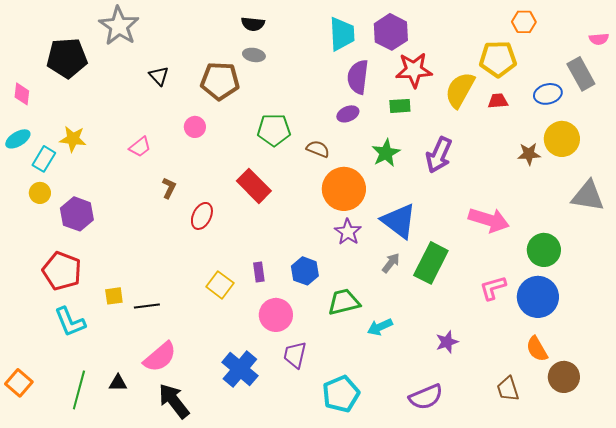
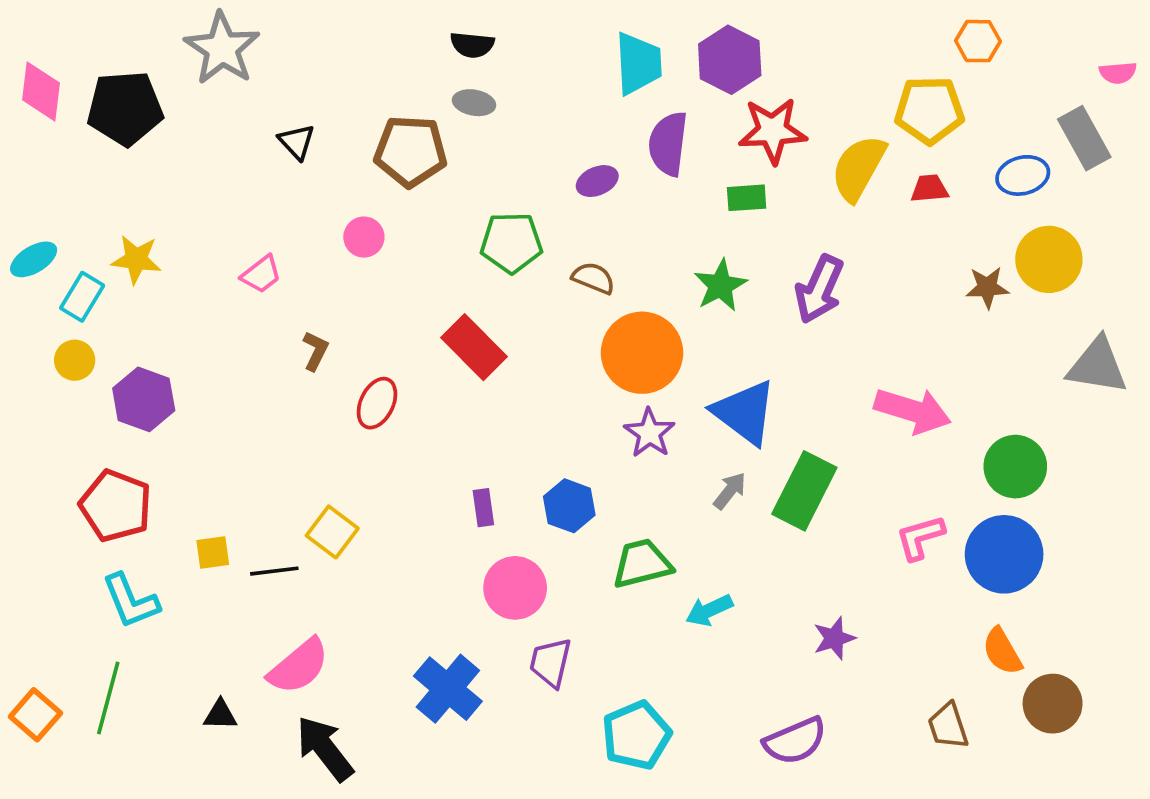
pink diamond: (22, 94) -> (41, 91), moved, size x1.4
purple ellipse: (348, 114) -> (597, 181), moved
yellow square: (220, 285) -> (332, 532), moved
green line: (79, 390) -> (108, 698), moved

